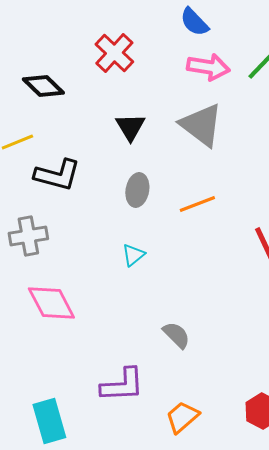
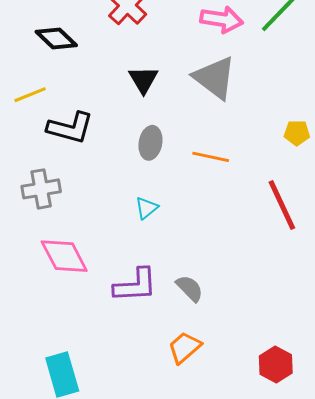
orange line: (197, 204) -> (211, 157), turned 33
purple L-shape: (122, 385) -> (135, 285), moved
orange trapezoid: (182, 417) -> (185, 347), moved

